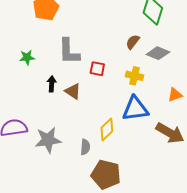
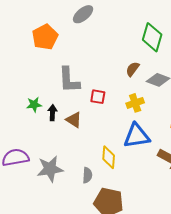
green star: (27, 57) -> (34, 105), moved
yellow cross: (134, 76) -> (135, 103), turned -30
yellow diamond: (107, 129) -> (109, 157), turned -40

